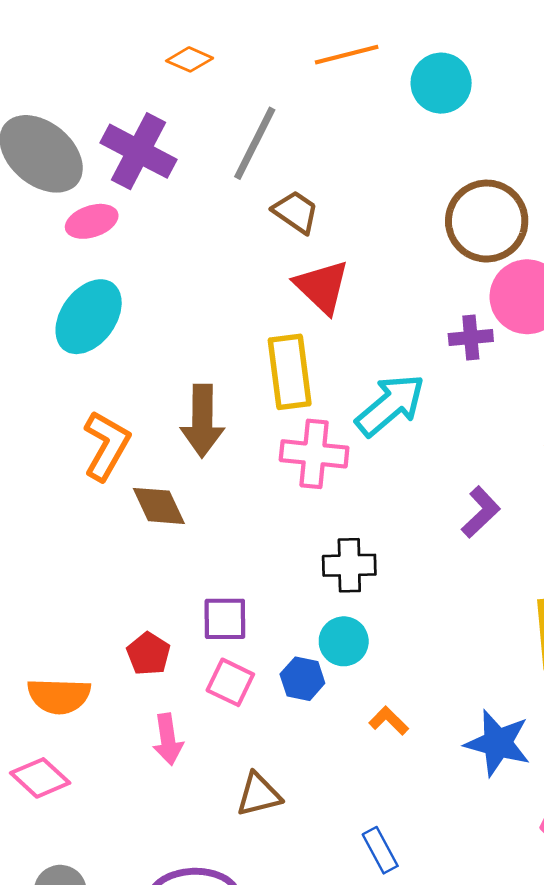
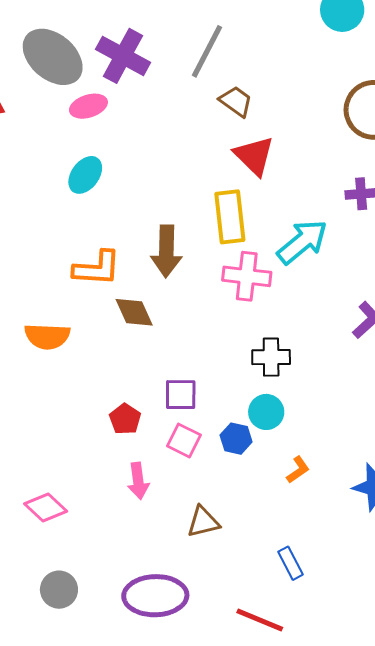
cyan ellipse: (89, 317) -> (85, 175), size x0.7
orange L-shape: (106, 446) -> (97, 268), turned 63
orange semicircle: (59, 696) -> (47, 336), moved
orange L-shape: (389, 721) -> (298, 470), turned 100

